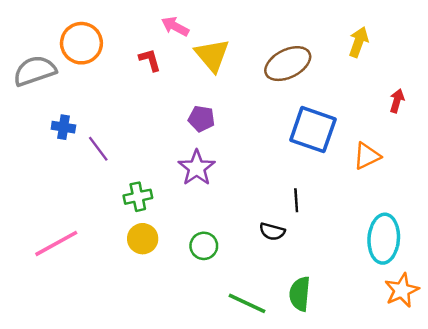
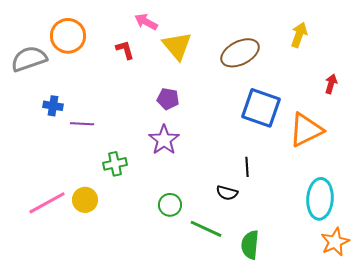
purple line: (98, 149) -> (82, 124), turned -50
orange triangle: (367, 156) -> (306, 130), size x1.5
yellow circle: (143, 239) -> (85, 200), moved
green line: (247, 303) -> (206, 229), moved

